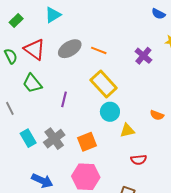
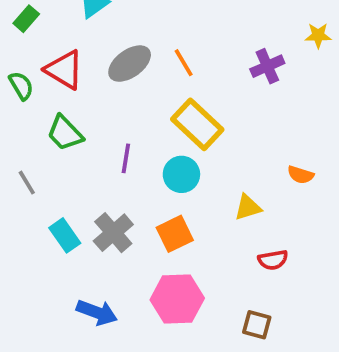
orange line: (99, 50) -> (184, 63), turned 42
purple cross: (143, 56) -> (267, 66), turned 30
cyan circle: (110, 112) -> (181, 174), moved

